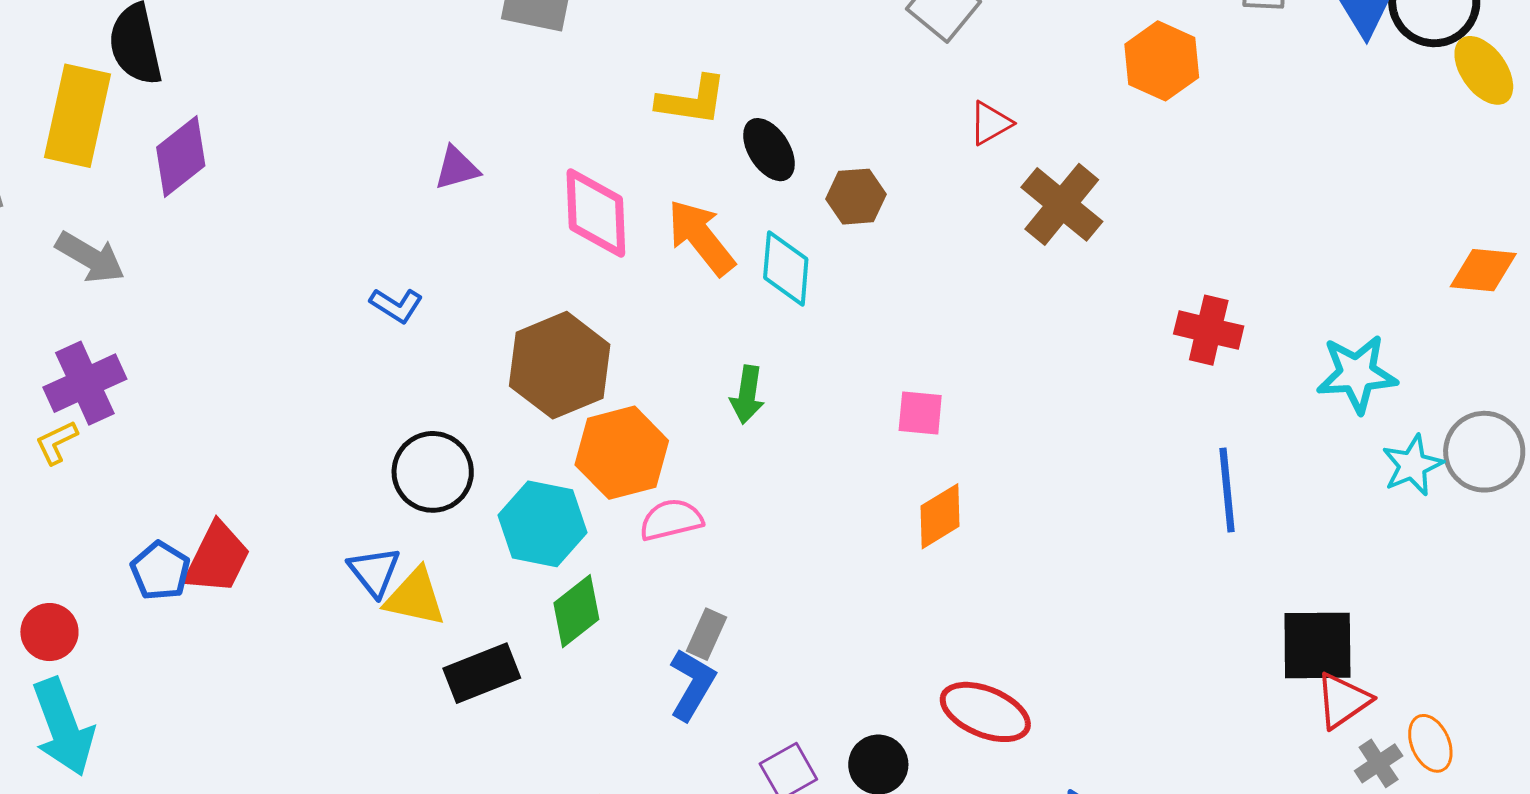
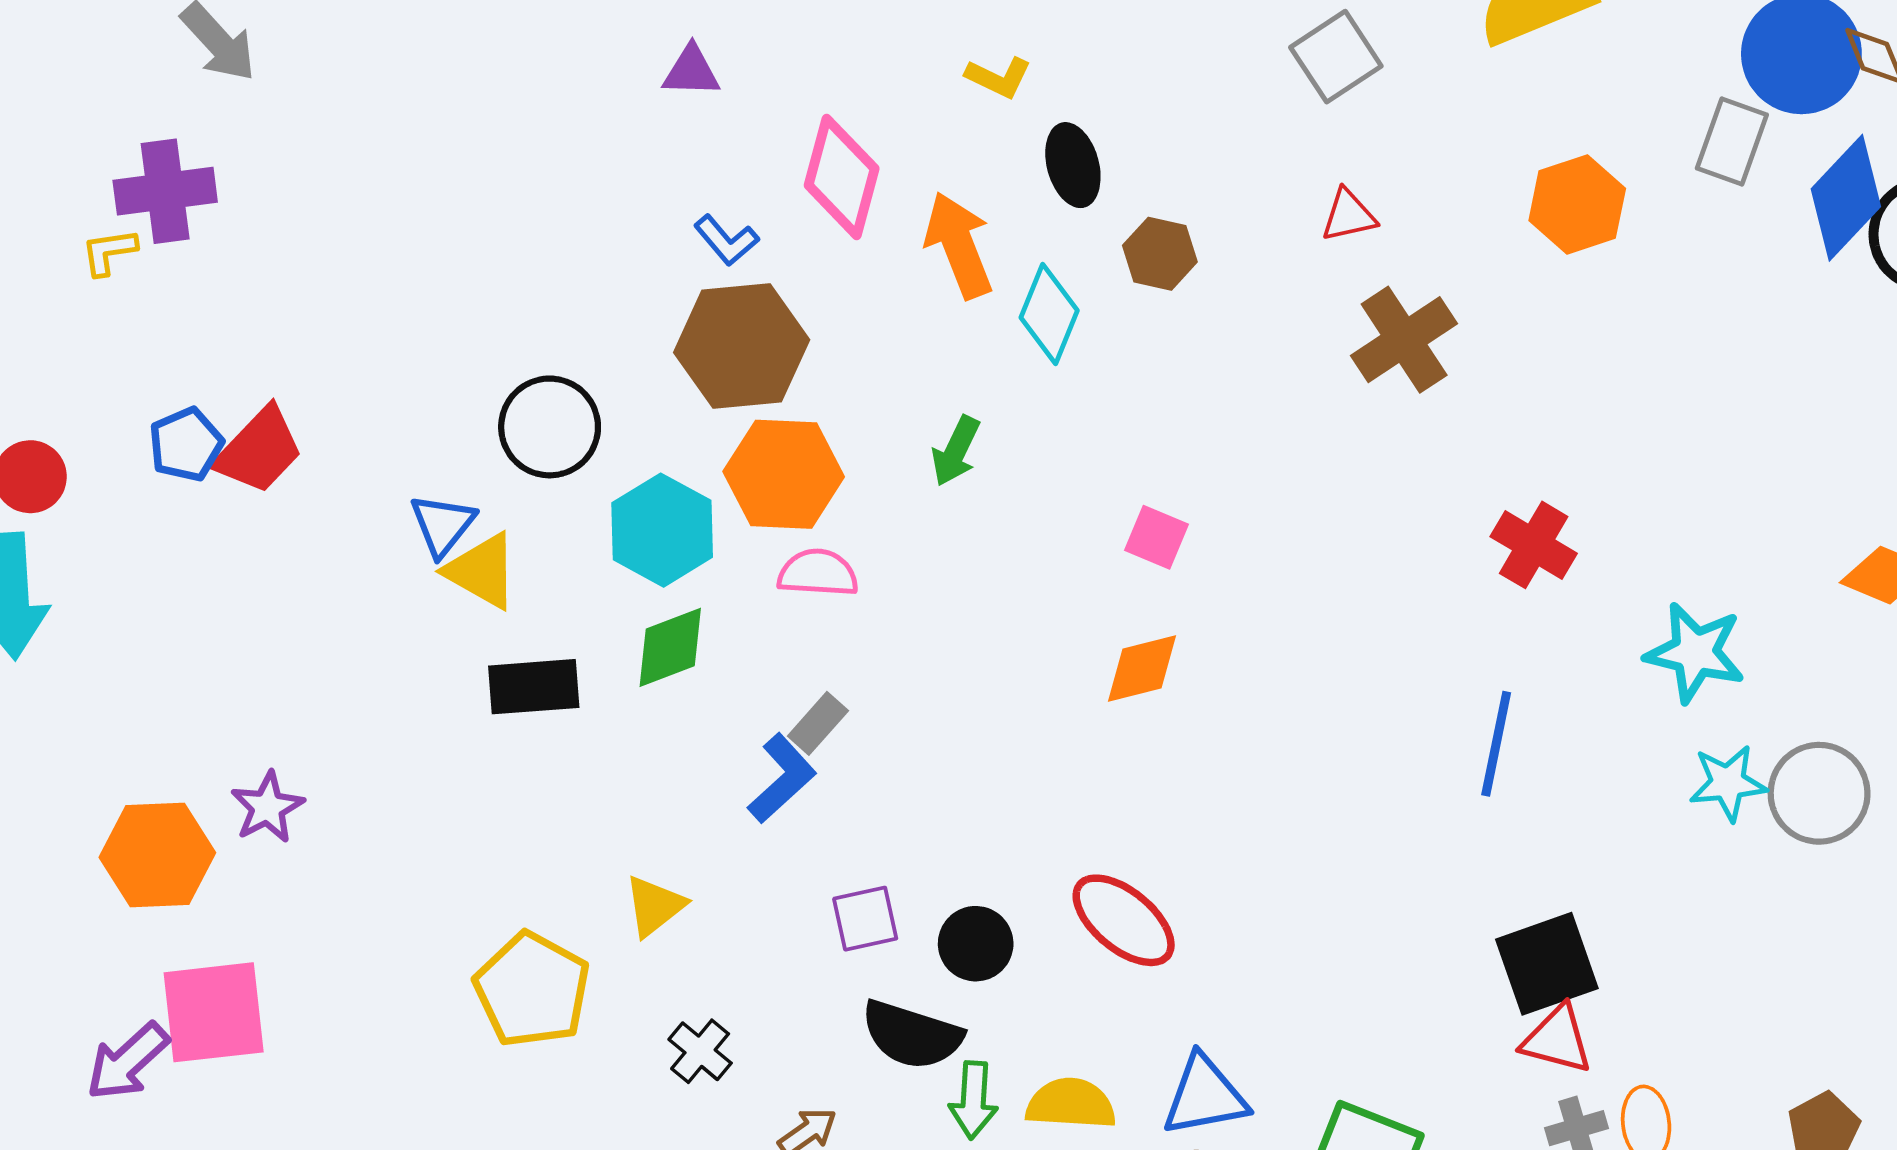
yellow L-shape: (692, 100) -> (999, 77), size x0.7
blue L-shape: (396, 305) -> (726, 240), moved
black square: (1317, 645) -> (1547, 964), turned -36
red triangle: (1343, 701) -> (1557, 1039), turned 32

